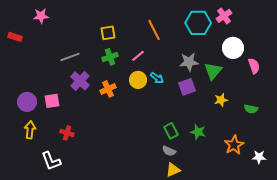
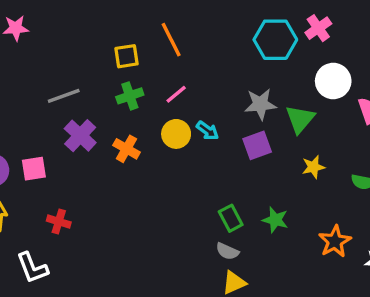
orange line: (154, 30) -> (171, 40), moved
orange cross: (108, 89) -> (127, 149), turned -35

